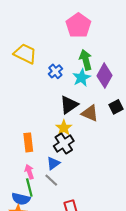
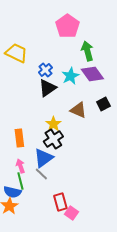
green arrow: (86, 60) -> (87, 51), moved
purple diamond: (105, 76) -> (92, 74), turned -65
black triangle: (69, 105) -> (47, 88), moved
blue triangle: (53, 163) -> (43, 158), size x1.5

